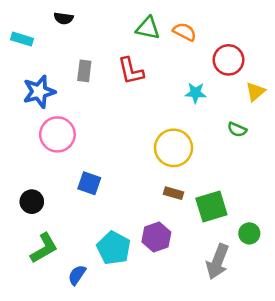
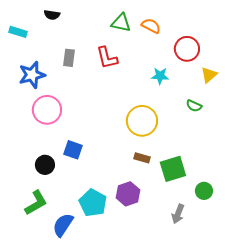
black circle: (32, 202) -> (45, 165), moved
gray arrow: (218, 262) -> (178, 214), size x0.7
blue semicircle: (77, 275) -> (63, 225), size x1.4

